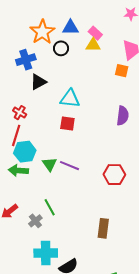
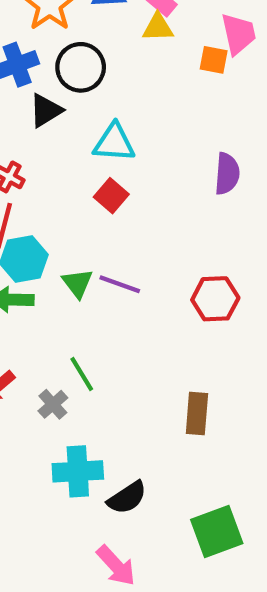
black circle: (61, 48) -> (81, 67), moved, size x1.5
orange square: (122, 71) -> (214, 60), moved
red square: (67, 124) -> (111, 196), turned 35

